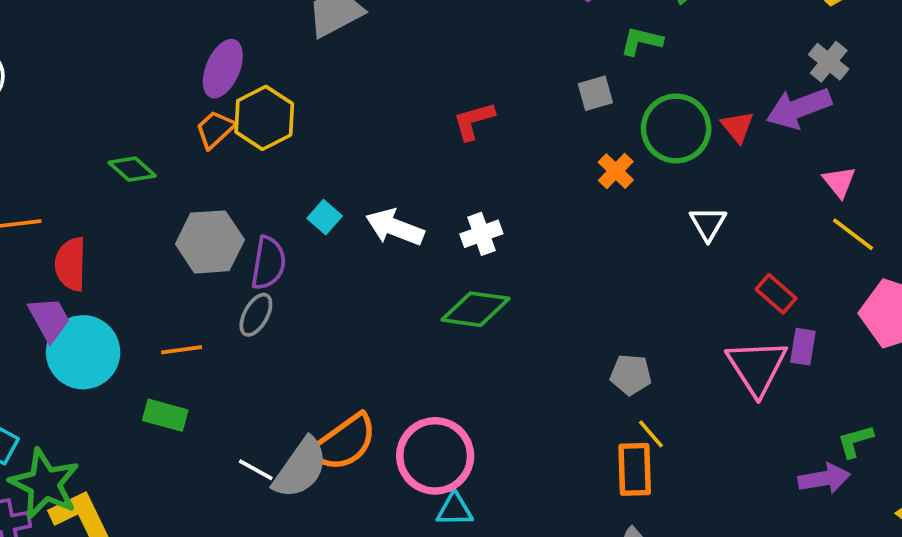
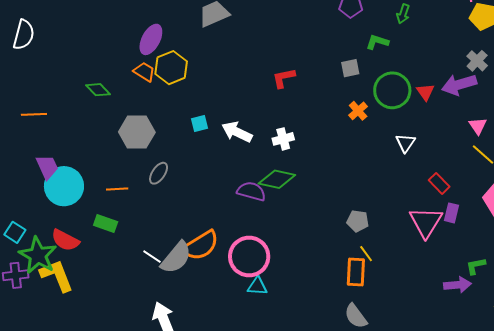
orange trapezoid: (215, 129) -> (144, 72), turned 70
cyan square: (325, 217) -> (199, 123), turned 30
purple semicircle: (268, 263) -> (251, 191), moved, turned -88
red semicircle: (71, 264) -> (65, 240), moved, turned -68

